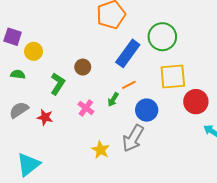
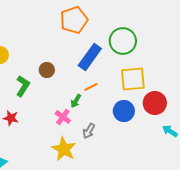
pink cross: (86, 108) -> (63, 117), moved
blue circle: (147, 110) -> (124, 111), moved
gray arrow: (133, 138) -> (89, 131), moved, size x0.6
yellow star: (101, 150) -> (64, 149), size x1.4

